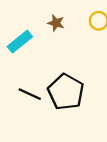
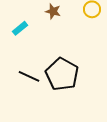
cyan rectangle: (20, 42) -> (20, 28), size x0.7

